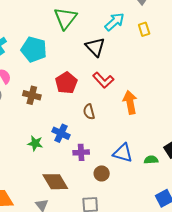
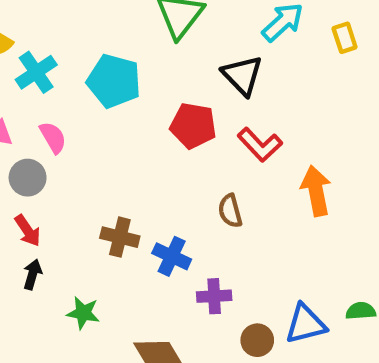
red pentagon: (66, 83) -> (193, 126), moved, turned -30
brown cross: (32, 95) -> (120, 237), moved
green star: (35, 143) -> (83, 313), moved
blue triangle: (123, 153) -> (306, 324), moved, turned -30

